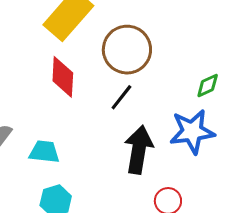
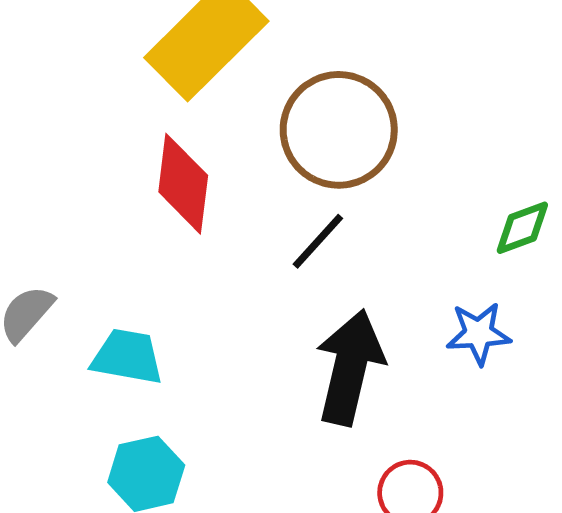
blue star: (192, 132) -> (479, 333), size x0.6

